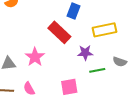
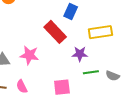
pink star: (35, 57) -> (29, 55), turned -30
gray semicircle: (120, 62) -> (113, 76), moved

